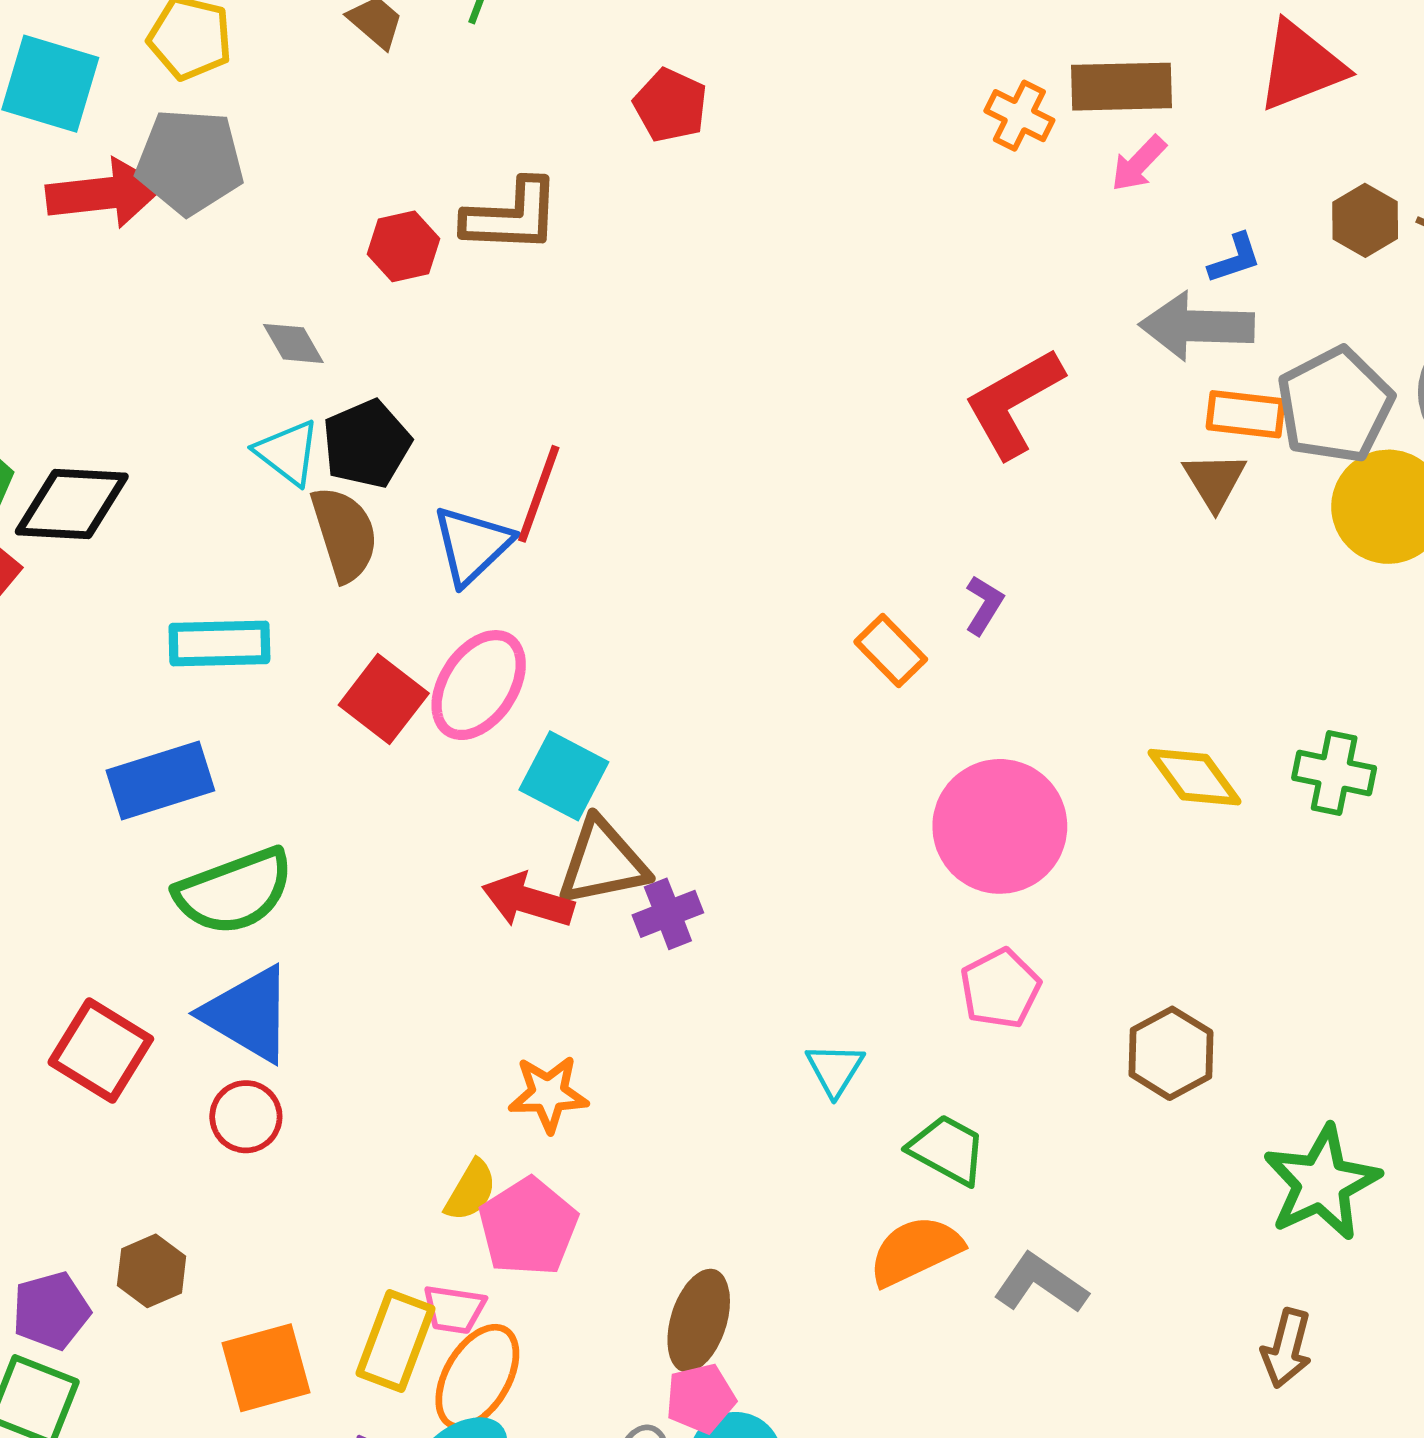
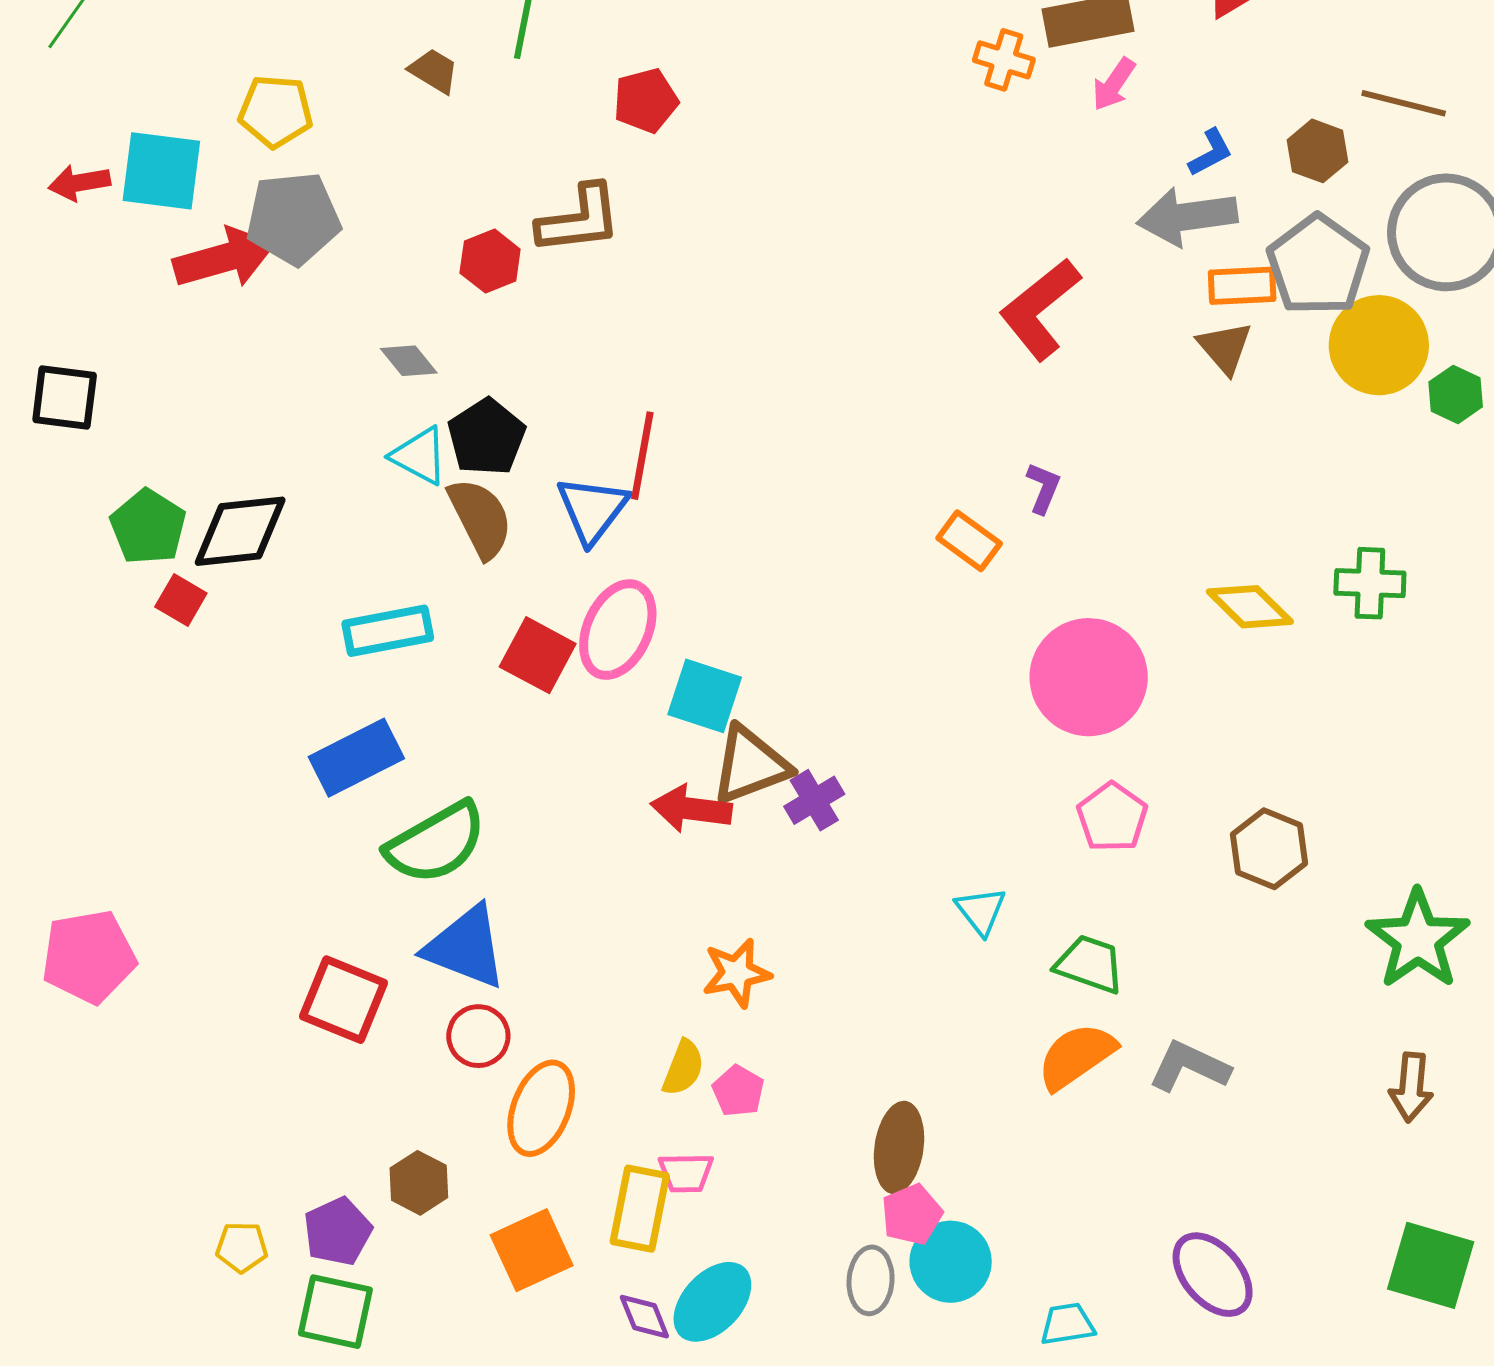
red pentagon: (670, 105) -> (646, 101), moved, turned -30
brown hexagon: (1365, 220) -> (1317, 151), moved
pink pentagon: (528, 1227) -> (738, 1091), size x0.6
orange ellipse: (477, 1377) -> (541, 1108), moved

